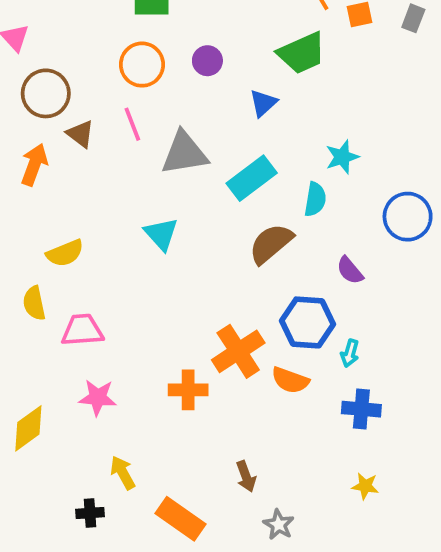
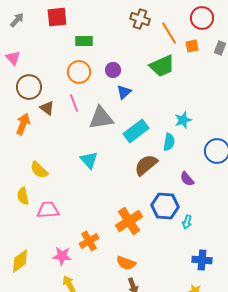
blue triangle: (263, 103) -> (124, 92), moved
yellow semicircle: (65, 253) -> (39, 170), turned 66
orange semicircle: (290, 380) -> (126, 263), moved
orange cross: (188, 390) -> (89, 241), moved, turned -30
pink star: (98, 398) -> (62, 256), moved
blue cross: (361, 409) -> (202, 260), moved

